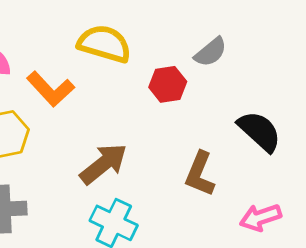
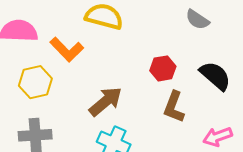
gray semicircle: (211, 52) -> (197, 20), moved, turned 75
red hexagon: (168, 84) -> (163, 68), moved

